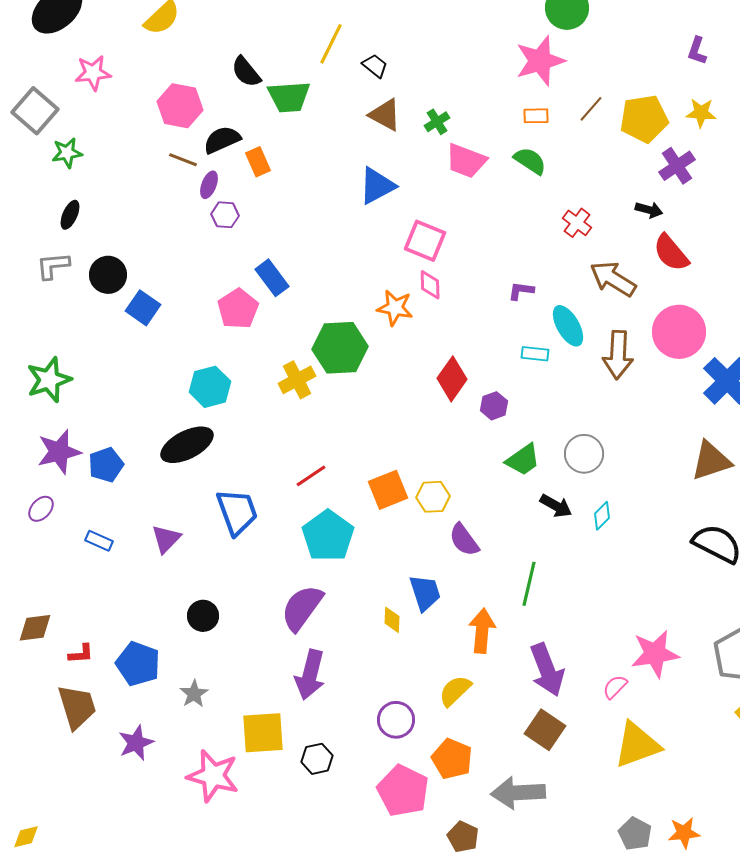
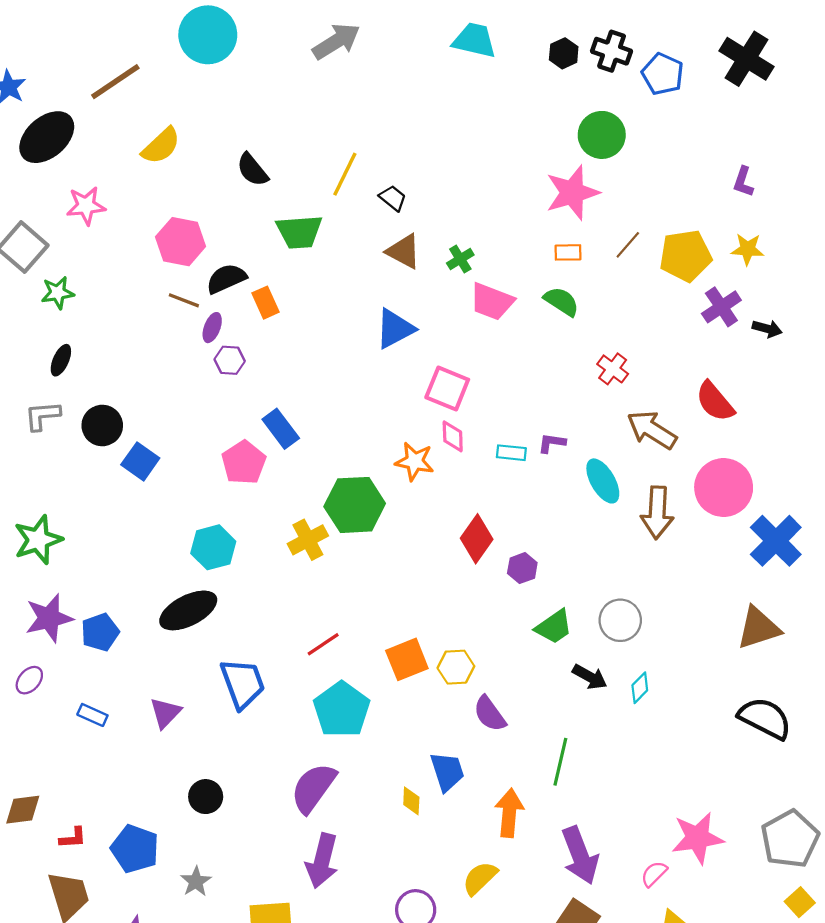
black semicircle: (246, 72) -> (252, 170), moved
black arrow: (649, 210) -> (767, 329), moved
cyan rectangle: (535, 354) -> (511, 453), moved

